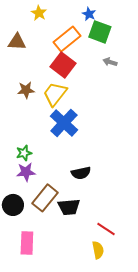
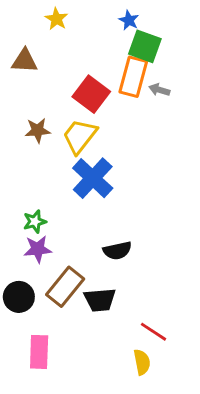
orange rectangle: (67, 39) -> (133, 77), moved, turned -36

